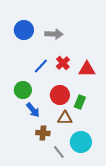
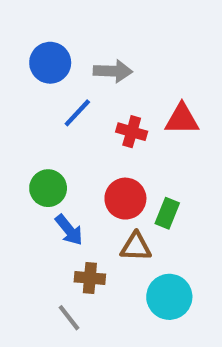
red cross: (63, 63) -> (132, 132), turned -32
blue line: (41, 66) -> (77, 113), moved
red triangle: (87, 69) -> (182, 119), moved
gray line: (59, 152) -> (69, 318), moved

